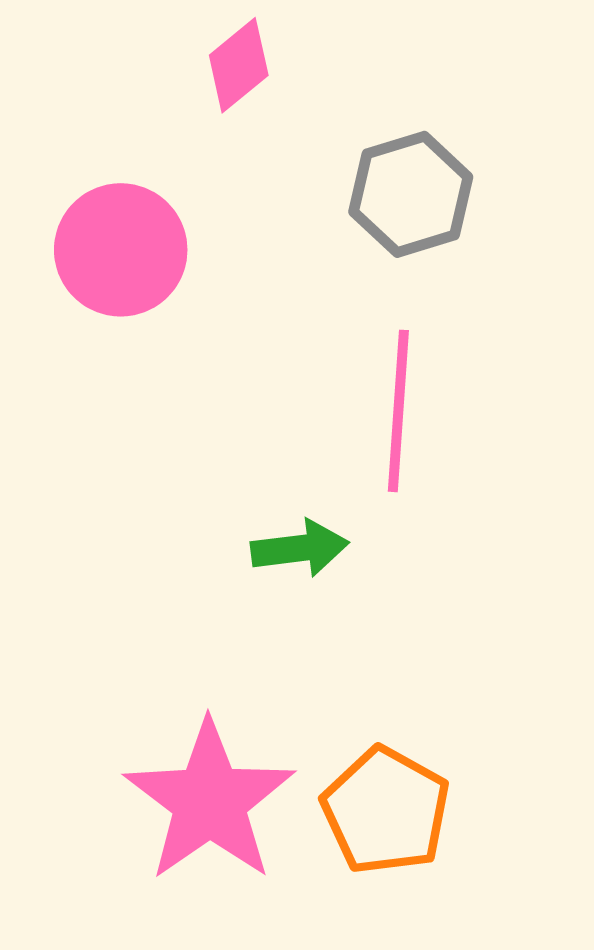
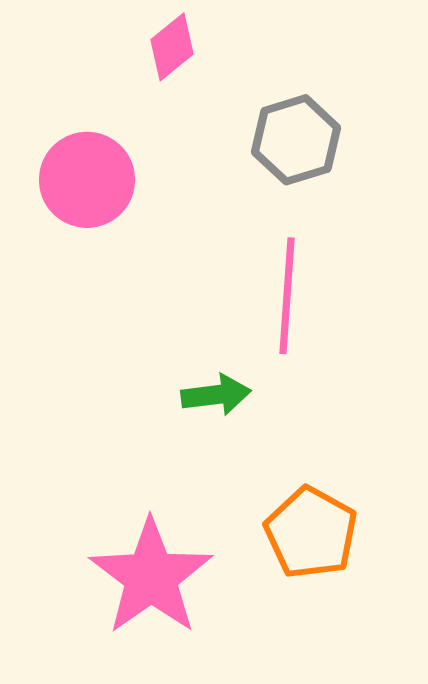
orange pentagon: (386, 811) -> (311, 533), moved

